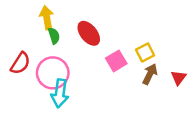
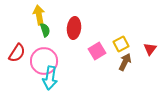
red ellipse: (89, 33) -> (74, 28), turned 45
red triangle: (179, 78) -> (150, 49), moved

